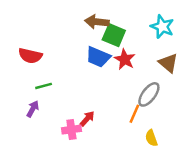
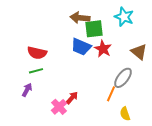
cyan star: (162, 27) -> (124, 17), moved
green square: (114, 35) -> (94, 29), turned -30
red semicircle: (30, 56) -> (37, 53), moved
pink cross: (71, 130) -> (59, 107), turned -35

